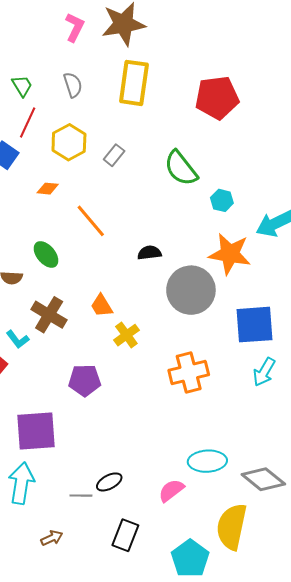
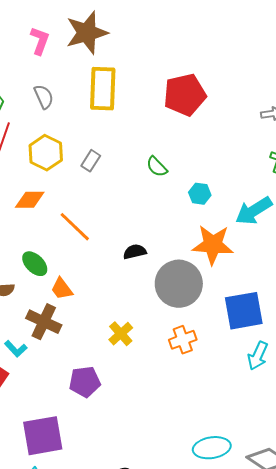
green semicircle: (181, 168) -> (157, 167), size x0.6
orange diamond: (48, 189) -> (30, 200), size x1.4
orange trapezoid: (102, 306) -> (62, 289), moved
orange cross: (189, 372) -> (183, 340), moved, size x0.7

